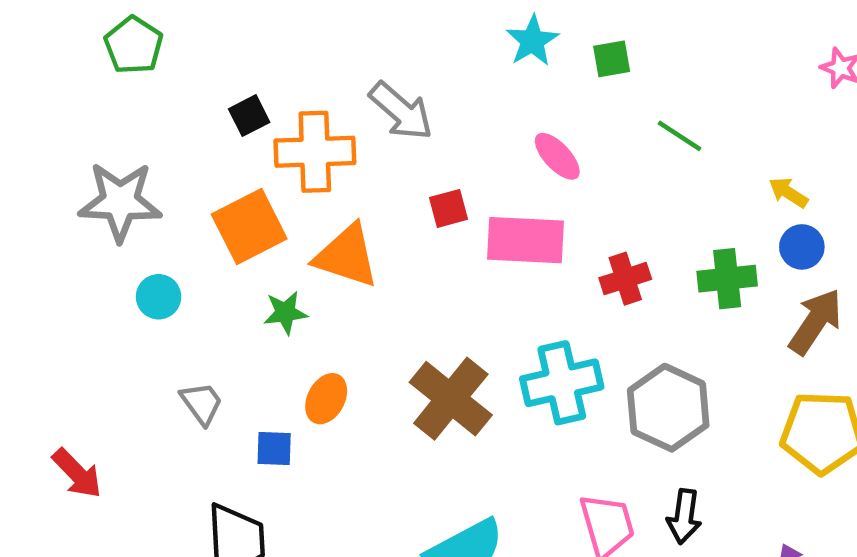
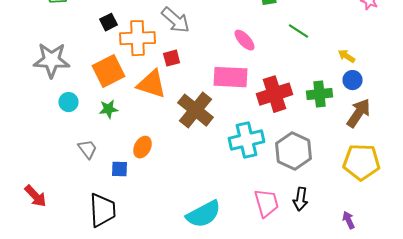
red square: (449, 208) -> (172, 58), moved
red cross: (625, 279) -> (275, 94), size x1.6
green star: (285, 313) -> (109, 109), moved
brown cross: (451, 399) -> (196, 110), moved
red arrow: (77, 473) -> (36, 196), moved

